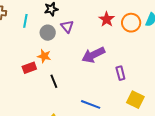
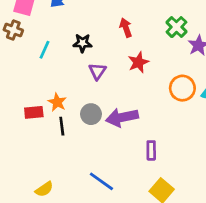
red star: (107, 19) -> (138, 62), moved
gray circle: (48, 33) -> (91, 114), moved
black line: (54, 81) -> (62, 126), moved

